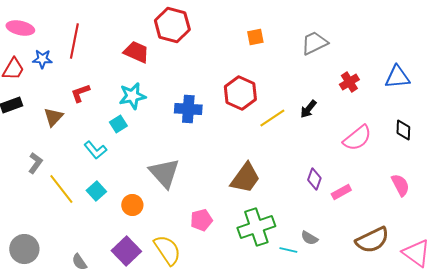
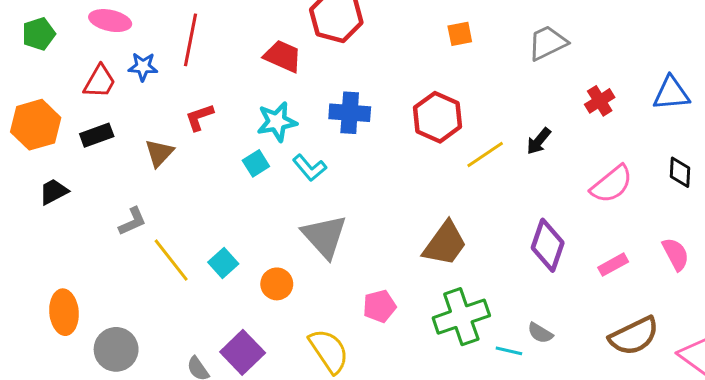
blue cross: (188, 109) -> (350, 113), moved
cyan L-shape: (95, 150) -> (310, 168), moved
gray L-shape: (35, 163) -> (132, 221), turned 30
purple diamond: (314, 179) -> (548, 245), size x1.6
pink rectangle: (341, 192) -> (613, 265), moved
purple square: (126, 251) -> (243, 352), moved

